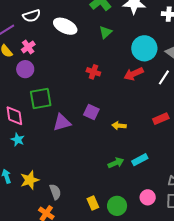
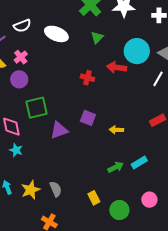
red arrow: (134, 74) -> (116, 67), moved, turned 36
gray semicircle: (55, 192) -> (56, 189), moved
yellow rectangle: (93, 203) -> (94, 198), moved

